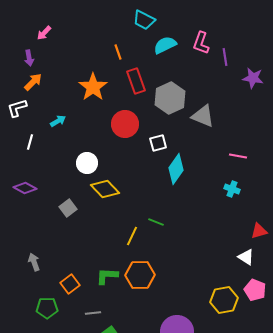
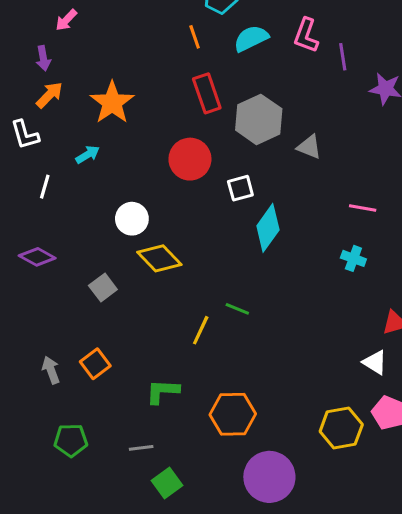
orange line: (118, 52) -> (195, 37), moved
orange star: (93, 87) -> (112, 103), moved
white L-shape: (17, 108) -> (25, 135), turned -90
gray triangle: (203, 116) -> (309, 147), size x0.7
orange hexagon: (140, 275) -> (233, 414), moved
orange square: (70, 284) -> (95, 364), moved

